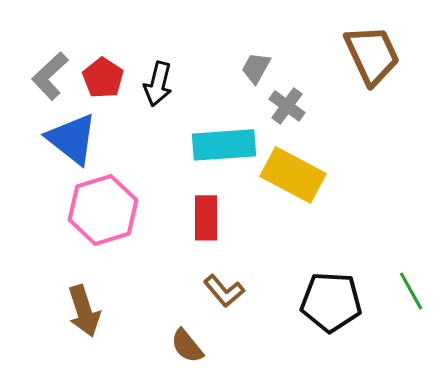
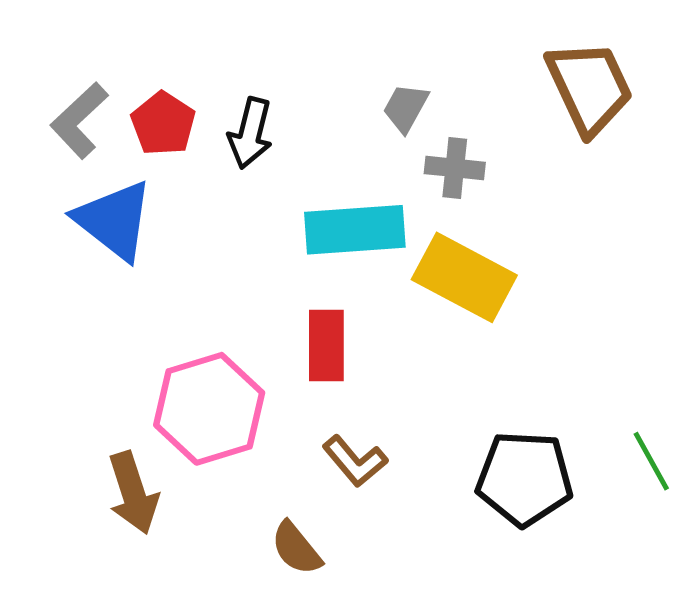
gray cross: (287, 106) -> (455, 168), turned -30
pink hexagon: (103, 210) -> (209, 409), moved

